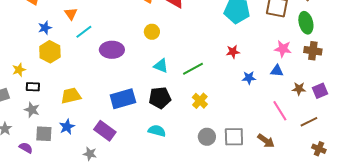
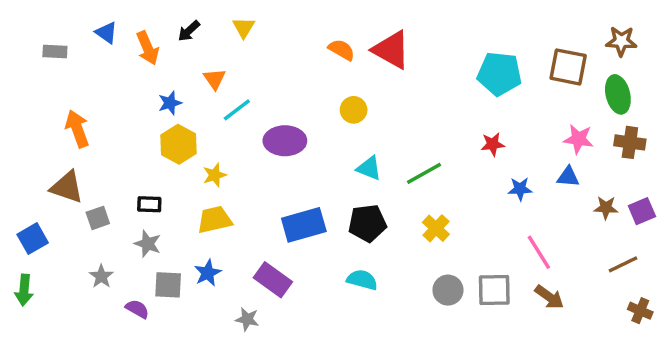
yellow star: (19, 70) -> (215, 175), moved
pink line: (280, 111) -> (539, 252), moved

